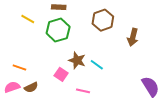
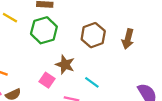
brown hexagon: (103, 20) -> (93, 35), moved
cyan line: (97, 65) -> (92, 82), moved

